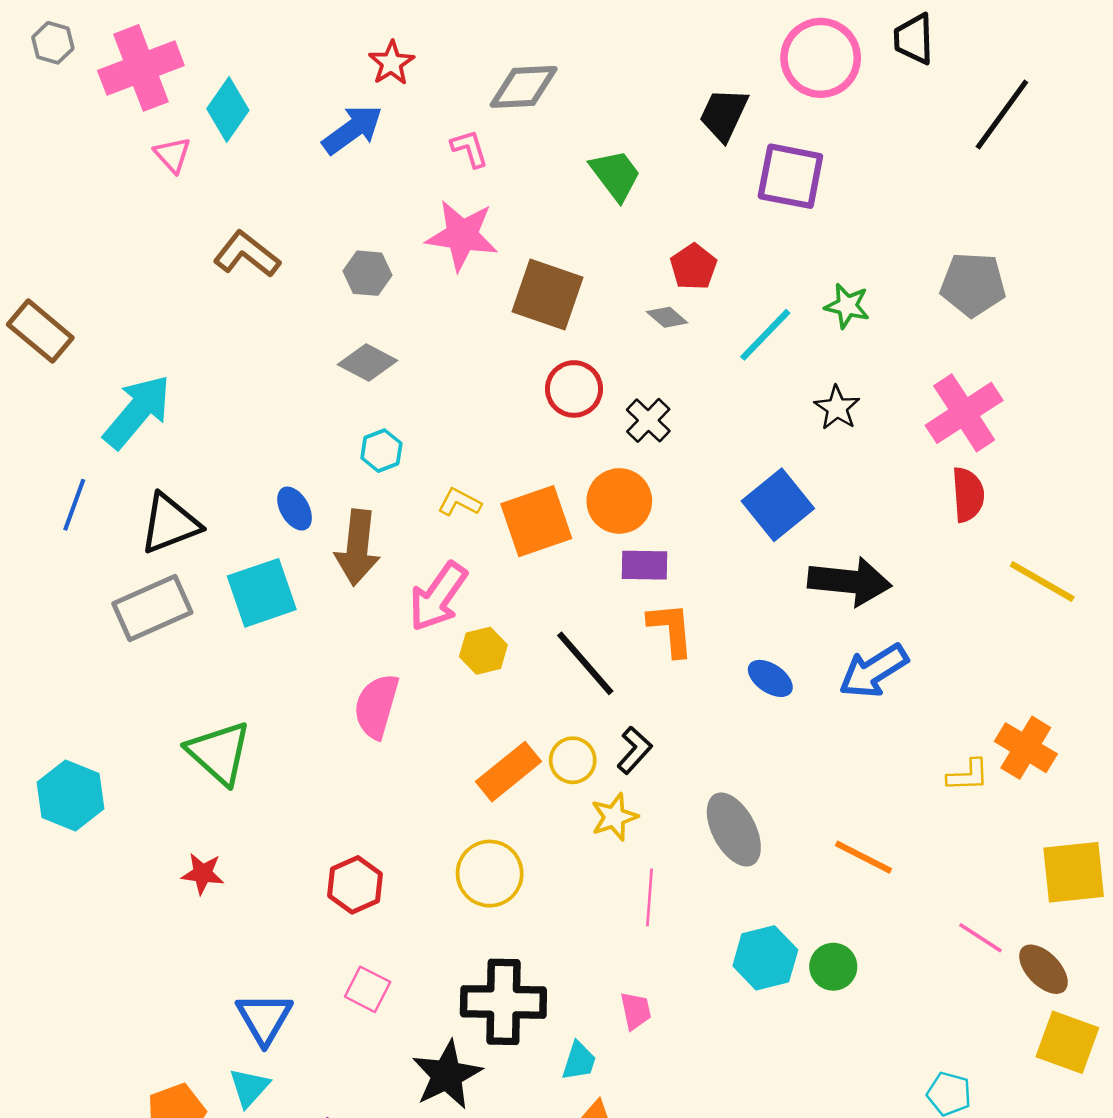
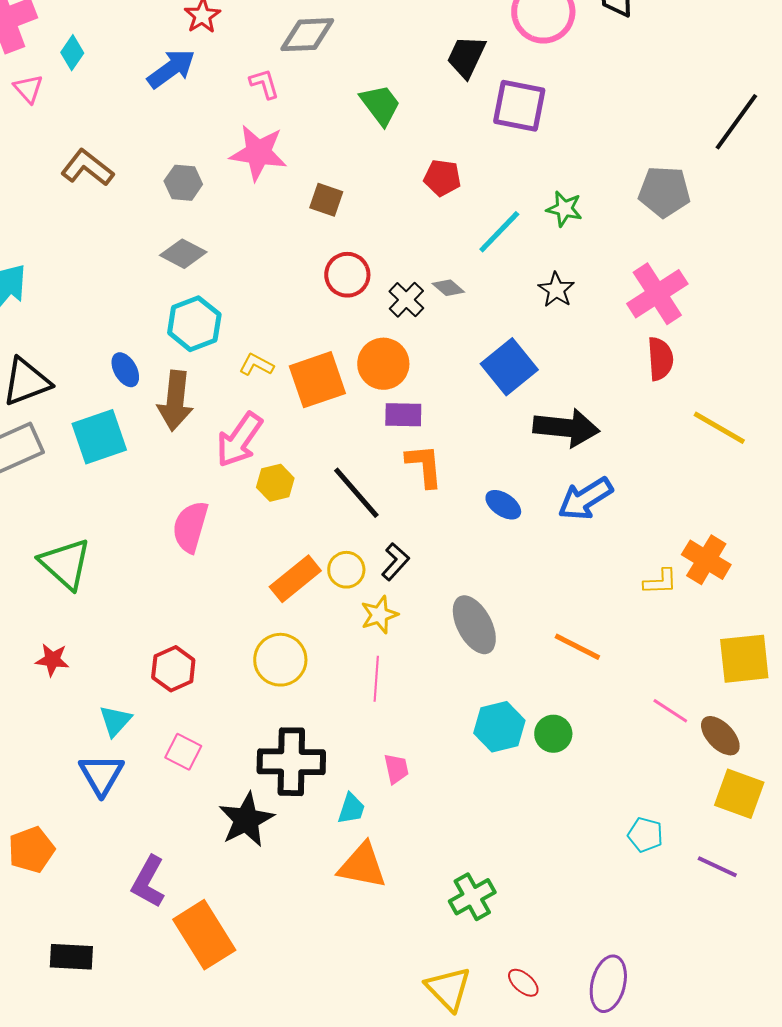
cyan diamond: (228, 110) -> (72, 53), size x0.7
black line: (1002, 115) -> (736, 122), moved
red pentagon: (694, 267) -> (442, 178), turned -30
brown square: (548, 295) -> (326, 200), size x0.6
gray diamond: (667, 317) -> (448, 288), moved
cyan hexagon: (381, 451) -> (194, 324), size x1.6
pink line: (649, 897) -> (376, 679), moved
cyan triangle: (249, 1088) -> (115, 721), moved

